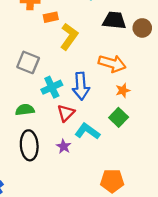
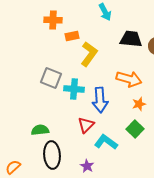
cyan cross: (52, 87) -> (74, 89), moved, turned 30
green semicircle: (25, 110) -> (40, 130), moved
purple star: (64, 146) -> (87, 166), moved

